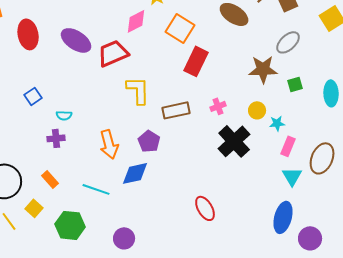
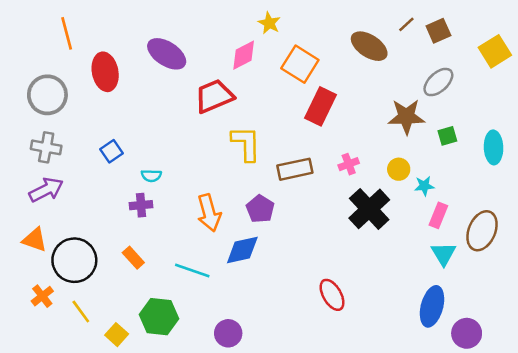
purple ellipse: (76, 40) -> (167, 54), moved
yellow square: (34, 208) -> (117, 335), moved

